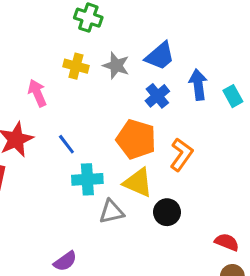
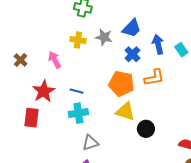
blue line: (66, 144) -> (77, 91), turned -32
orange L-shape: (181, 154) -> (154, 78), moved, turned 50
cyan cross: (87, 179) -> (78, 113), moved
gray triangle: (112, 212) -> (90, 143), moved

